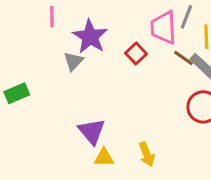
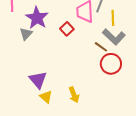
brown line: (183, 58) -> (101, 47), moved
yellow triangle: (104, 157) -> (46, 97), turned 40

